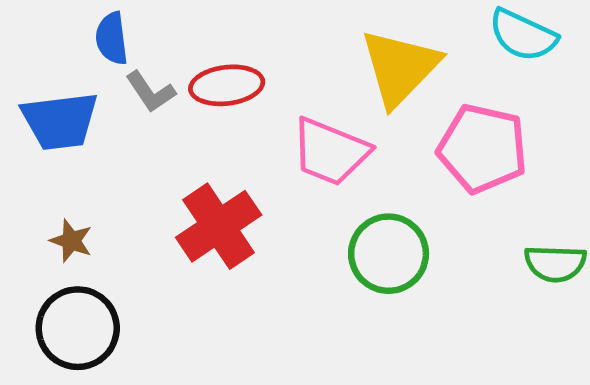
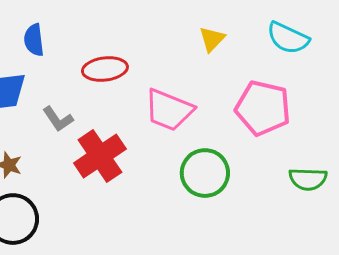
yellow triangle: (400, 68) -> (212, 39), moved, size x0.5
gray L-shape: (151, 92) -> (58, 119), moved

